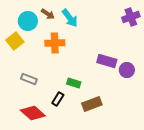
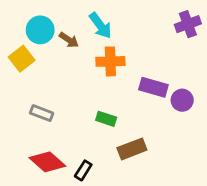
brown arrow: (48, 14) -> (69, 40), moved
orange cross: (55, 43) -> (110, 61), moved
black rectangle: (58, 99) -> (83, 170), moved

